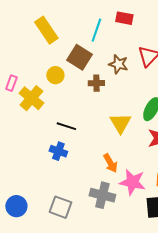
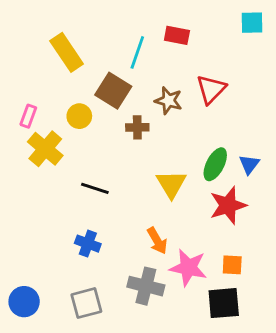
pink rectangle: (11, 83) -> (28, 116), moved
blue cross: (58, 151) -> (88, 244), moved
gray square: (60, 207) -> (86, 303), turned -35

